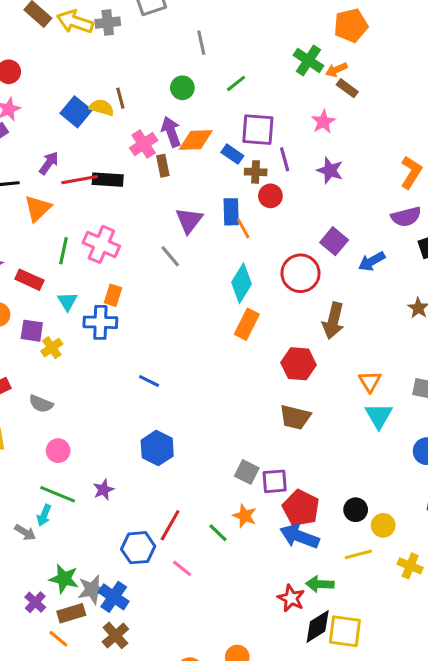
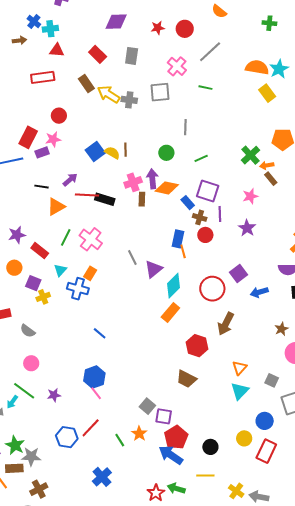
purple triangle: (189, 220) -> (154, 269), moved
yellow circle: (383, 525) -> (244, 438), moved
pink line: (182, 568) -> (96, 393), moved
blue cross: (114, 597) -> (102, 477), moved

